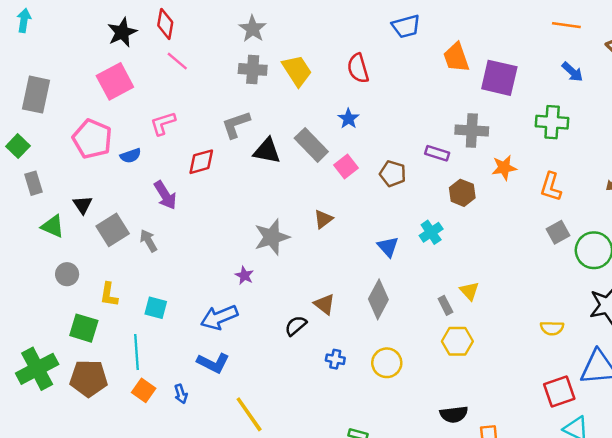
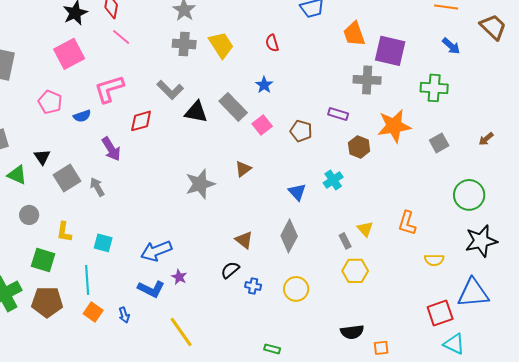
red semicircle: (358, 68) -> (272, 43), size x0.7
pink L-shape: (163, 123) -> (109, 89), size x1.4
gray L-shape: (236, 125) -> (170, 90), turned -116
gray cross: (472, 131) -> (367, 80), moved
pink pentagon: (92, 139) -> (50, 102), size x0.7
orange star: (504, 168) -> (394, 126), size x1.6
orange L-shape: (551, 187) -> (407, 223), moved
gray square: (558, 232) -> (439, 143), moved
purple star: (244, 275) -> (179, 277), moved
black semicircle: (296, 326) -> (230, 270), moved

